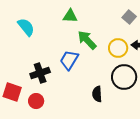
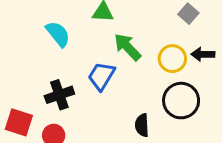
cyan semicircle: (26, 27) -> (58, 34), moved

